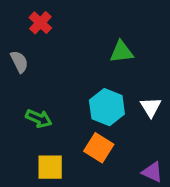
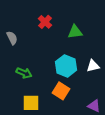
red cross: (40, 23) -> (45, 22), moved
white triangle: (151, 107) -> (93, 66), turned 48

